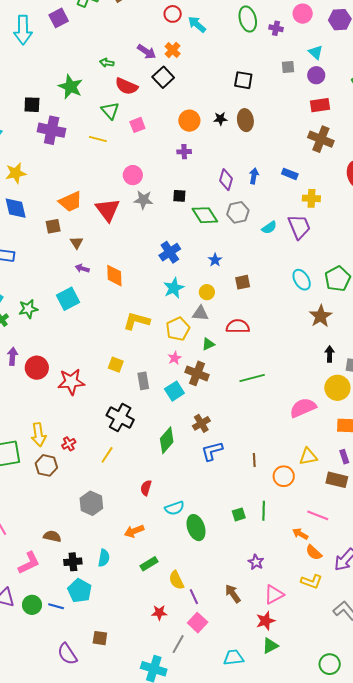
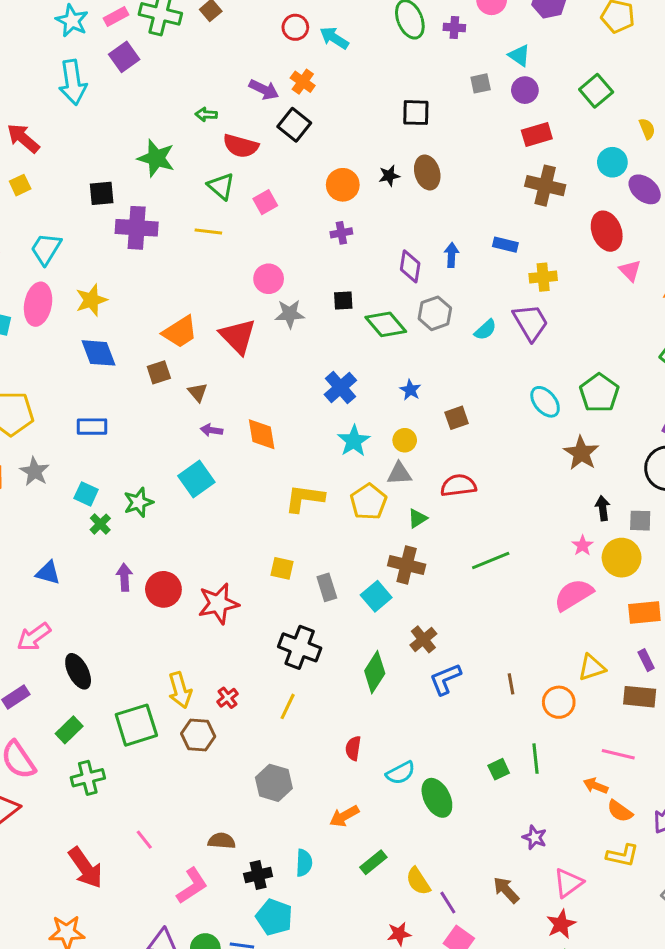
pink star: (175, 358) -> (582, 545), moved

